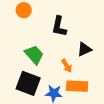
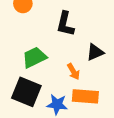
green trapezoid: (34, 55) -> (34, 57), turned -75

